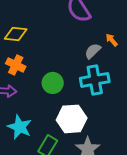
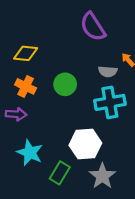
gray semicircle: (93, 51) -> (108, 71), turned -132
green circle: (53, 83) -> (65, 84), moved

